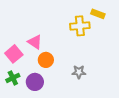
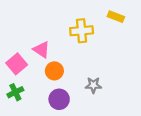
yellow cross: (80, 26) -> (82, 31), moved
purple circle: (35, 82) -> (59, 99), moved

